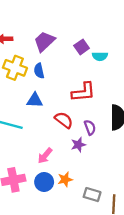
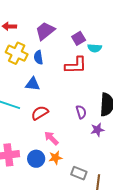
red L-shape: (83, 92) -> (76, 65), moved
red semicircle: (64, 120) -> (40, 113), moved, turned -72
purple star: (78, 145) -> (97, 130), moved
pink arrow: (45, 156) -> (51, 138), moved, turned 91

